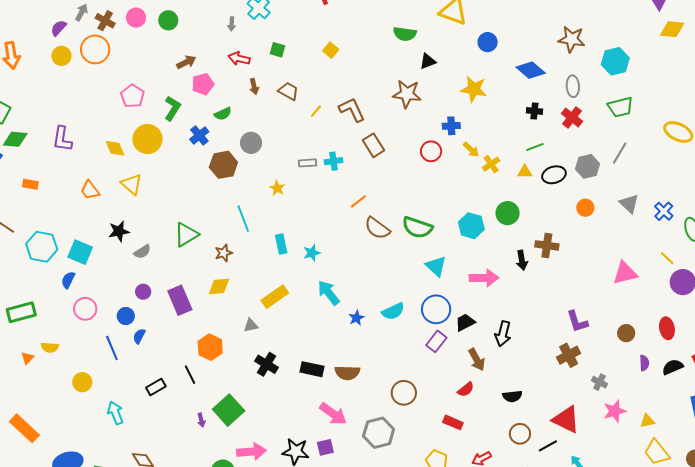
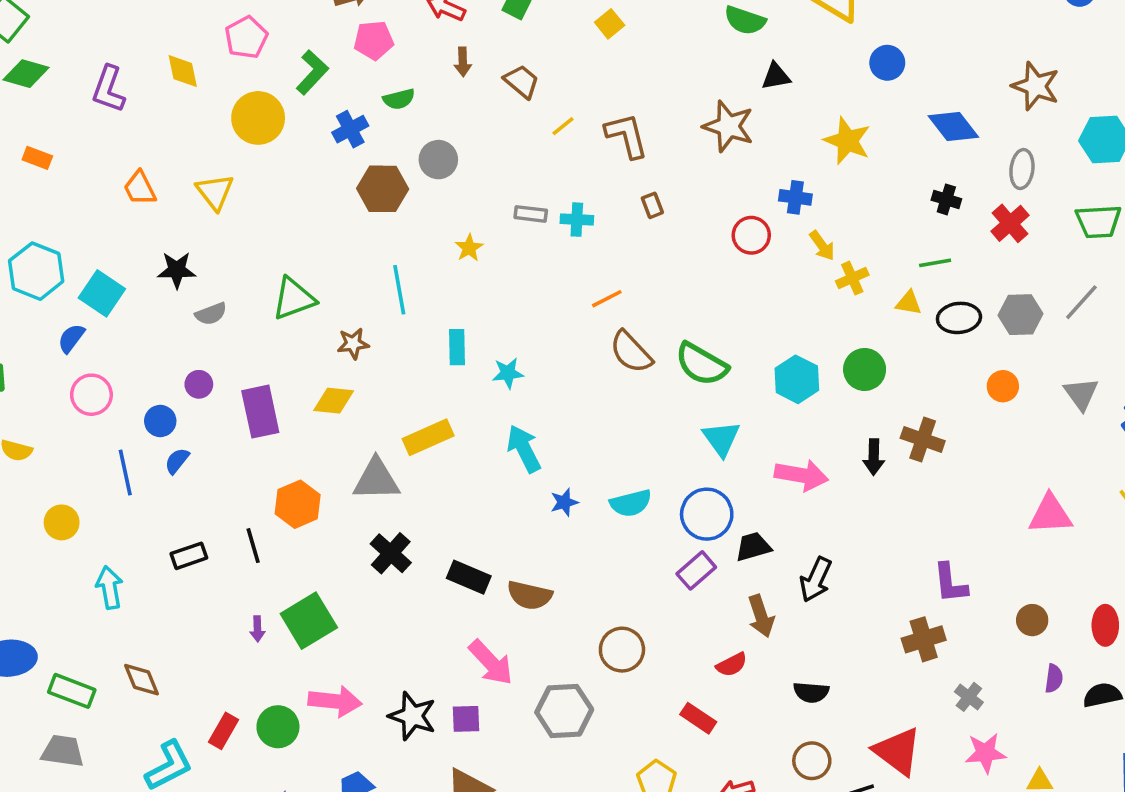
brown rectangle: (373, 145) -> (652, 205), size x0.6
yellow diamond: (115, 148) -> (183, 71), moved
gray triangle: (251, 325) -> (376, 480), size x1.8

